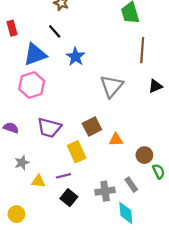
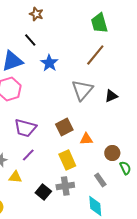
brown line: (142, 50) -> (95, 55), moved, turned 35
black triangle: (155, 86) -> (111, 96), moved
yellow rectangle: (77, 152) -> (67, 160), moved
purple line: (63, 176) -> (28, 155), moved, turned -32
gray cross: (105, 191) -> (65, 186), moved

